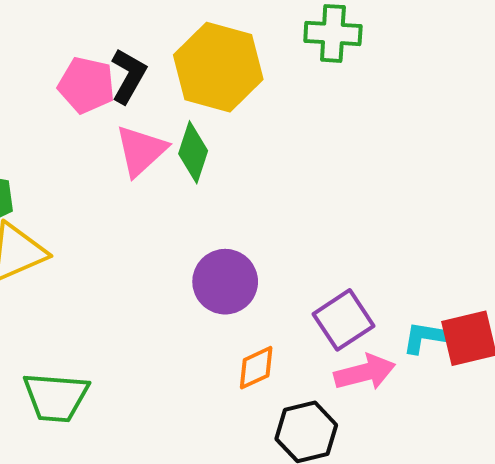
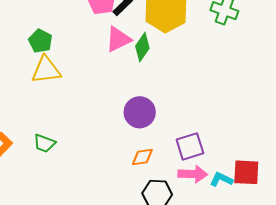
cyan L-shape: (425, 337) -> (221, 179), moved
green trapezoid: (56, 397) -> (44, 143), size x0.7

